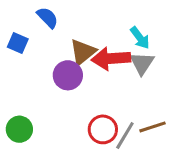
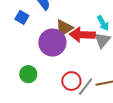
purple circle: (68, 75) -> (52, 42), size x1.4
green circle: (19, 129) -> (28, 74), moved

